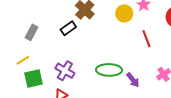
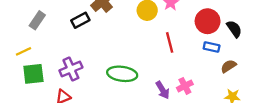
purple cross: (65, 71) -> (71, 69), turned 30
purple arrow: (133, 80) -> (163, 90), moved

